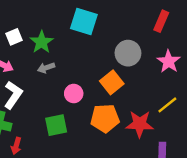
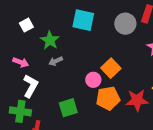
white square: (14, 37) -> (26, 25), moved
gray circle: (128, 53) -> (125, 24), moved
pink circle: (74, 94) -> (93, 80), moved

